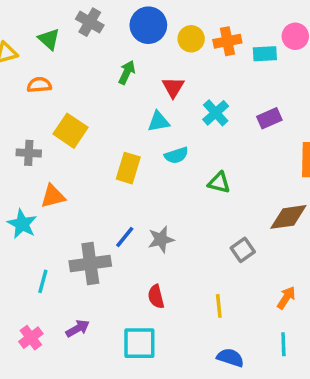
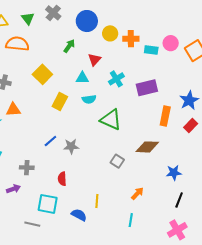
orange semicircle: (39, 85) -> (17, 44), size x1.6
purple rectangle: (269, 118) -> (147, 88), size x1.5
yellow square: (71, 131) -> (42, 74), moved
green triangle: (219, 183) -> (111, 120), size x1.6
gray square: (243, 250) -> (117, 161), turned -32
gray cross: (90, 264) -> (27, 168), moved, size x0.6
yellow line: (219, 306) -> (97, 201), moved
blue semicircle: (230, 358) -> (79, 215), moved

